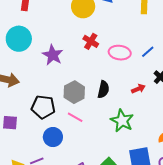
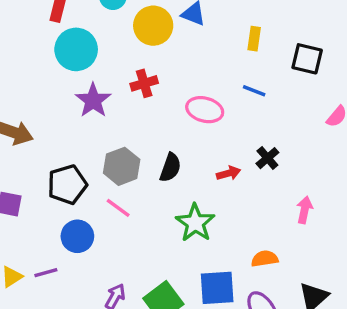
cyan circle: (19, 39) -> (76, 49), moved
red cross: (91, 41) -> (144, 83), moved, turned 35
blue line: (148, 52) -> (254, 91), moved, turned 56
black pentagon: (43, 107) -> (67, 185), turned -30

